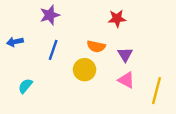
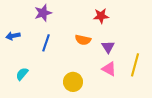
yellow circle: (85, 70) -> (73, 82), moved
yellow line: (156, 91) -> (135, 65), moved

